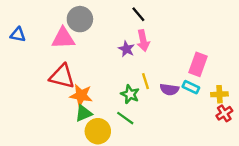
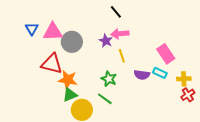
gray circle: (80, 19) -> (72, 42), moved
blue triangle: (18, 35) -> (32, 29), moved, turned 48
pink arrow: (143, 41) -> (120, 34), turned 96
pink rectangle: (198, 64) -> (166, 54), turned -54
yellow line: (146, 81) -> (122, 56), moved

